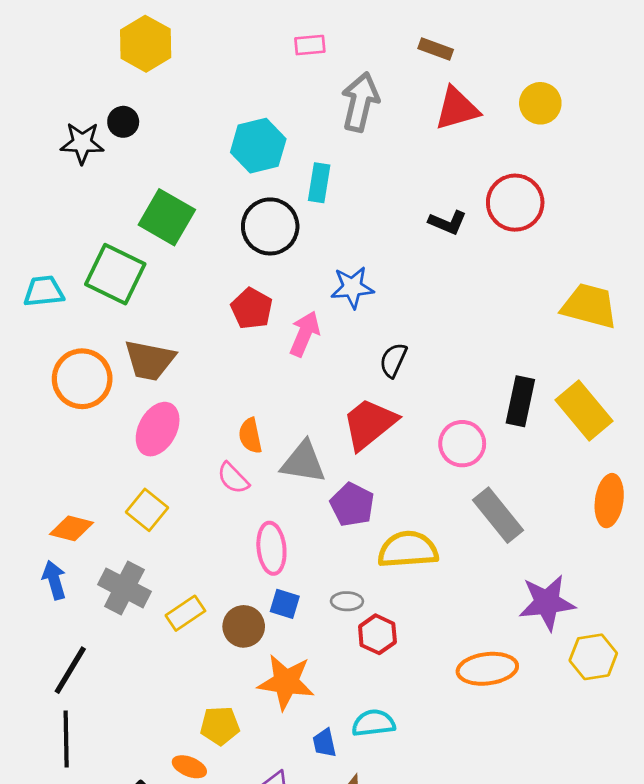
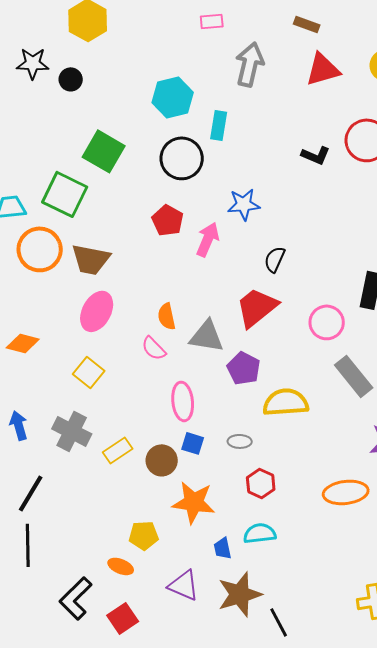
black star: (82, 143) -> (33, 63), moved
orange circle: (82, 379) -> (40, 249), moved
orange diamond: (72, 528) -> (23, 343), moved
red hexagon: (377, 634) -> (261, 483), moved

